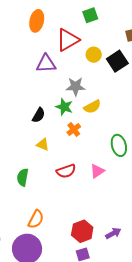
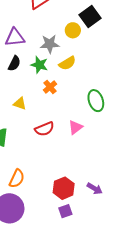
yellow circle: (94, 55) -> (73, 30), moved
purple triangle: (46, 64) -> (15, 37), moved
black semicircle: (39, 115) -> (14, 63), moved
purple arrow: (113, 233) -> (95, 189), turned 63

